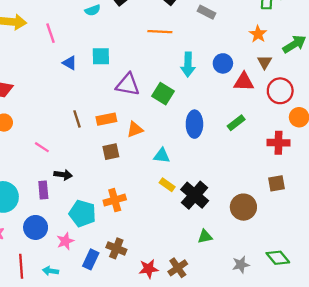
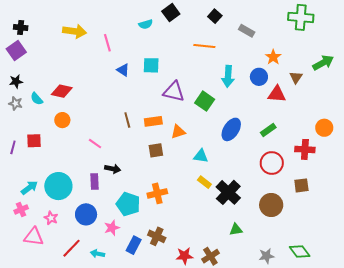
orange star: (258, 34) -> (273, 57), moved
red circle: (280, 91) -> (272, 163), moved
blue ellipse: (194, 124) -> (231, 129), turned 30
red line: (21, 266) -> (72, 248), turned 45

